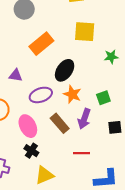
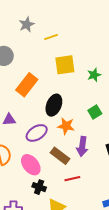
green star: (111, 57) -> (94, 75), moved
green square: (103, 98) -> (95, 112), moved
red line: (82, 153) -> (72, 179), moved

